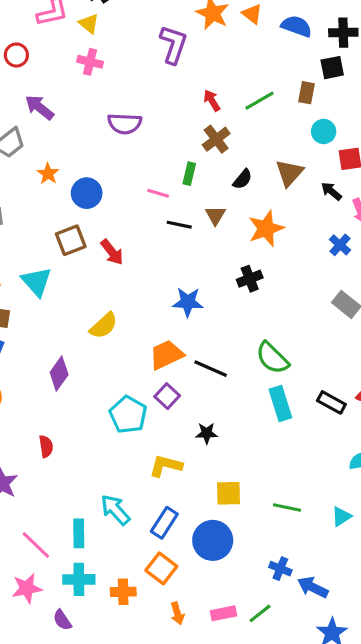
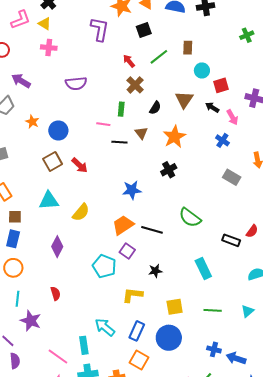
black square: (332, 68) -> (144, 30), moved
cyan triangle: (37, 282) -> (49, 201), moved, turned -45
cyan rectangle: (280, 403) -> (203, 268), moved

